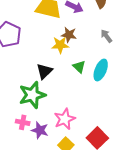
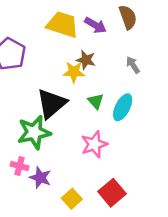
black triangle: (44, 71) -> (52, 104), size x1.5
pink star: (65, 119) -> (94, 144), moved

